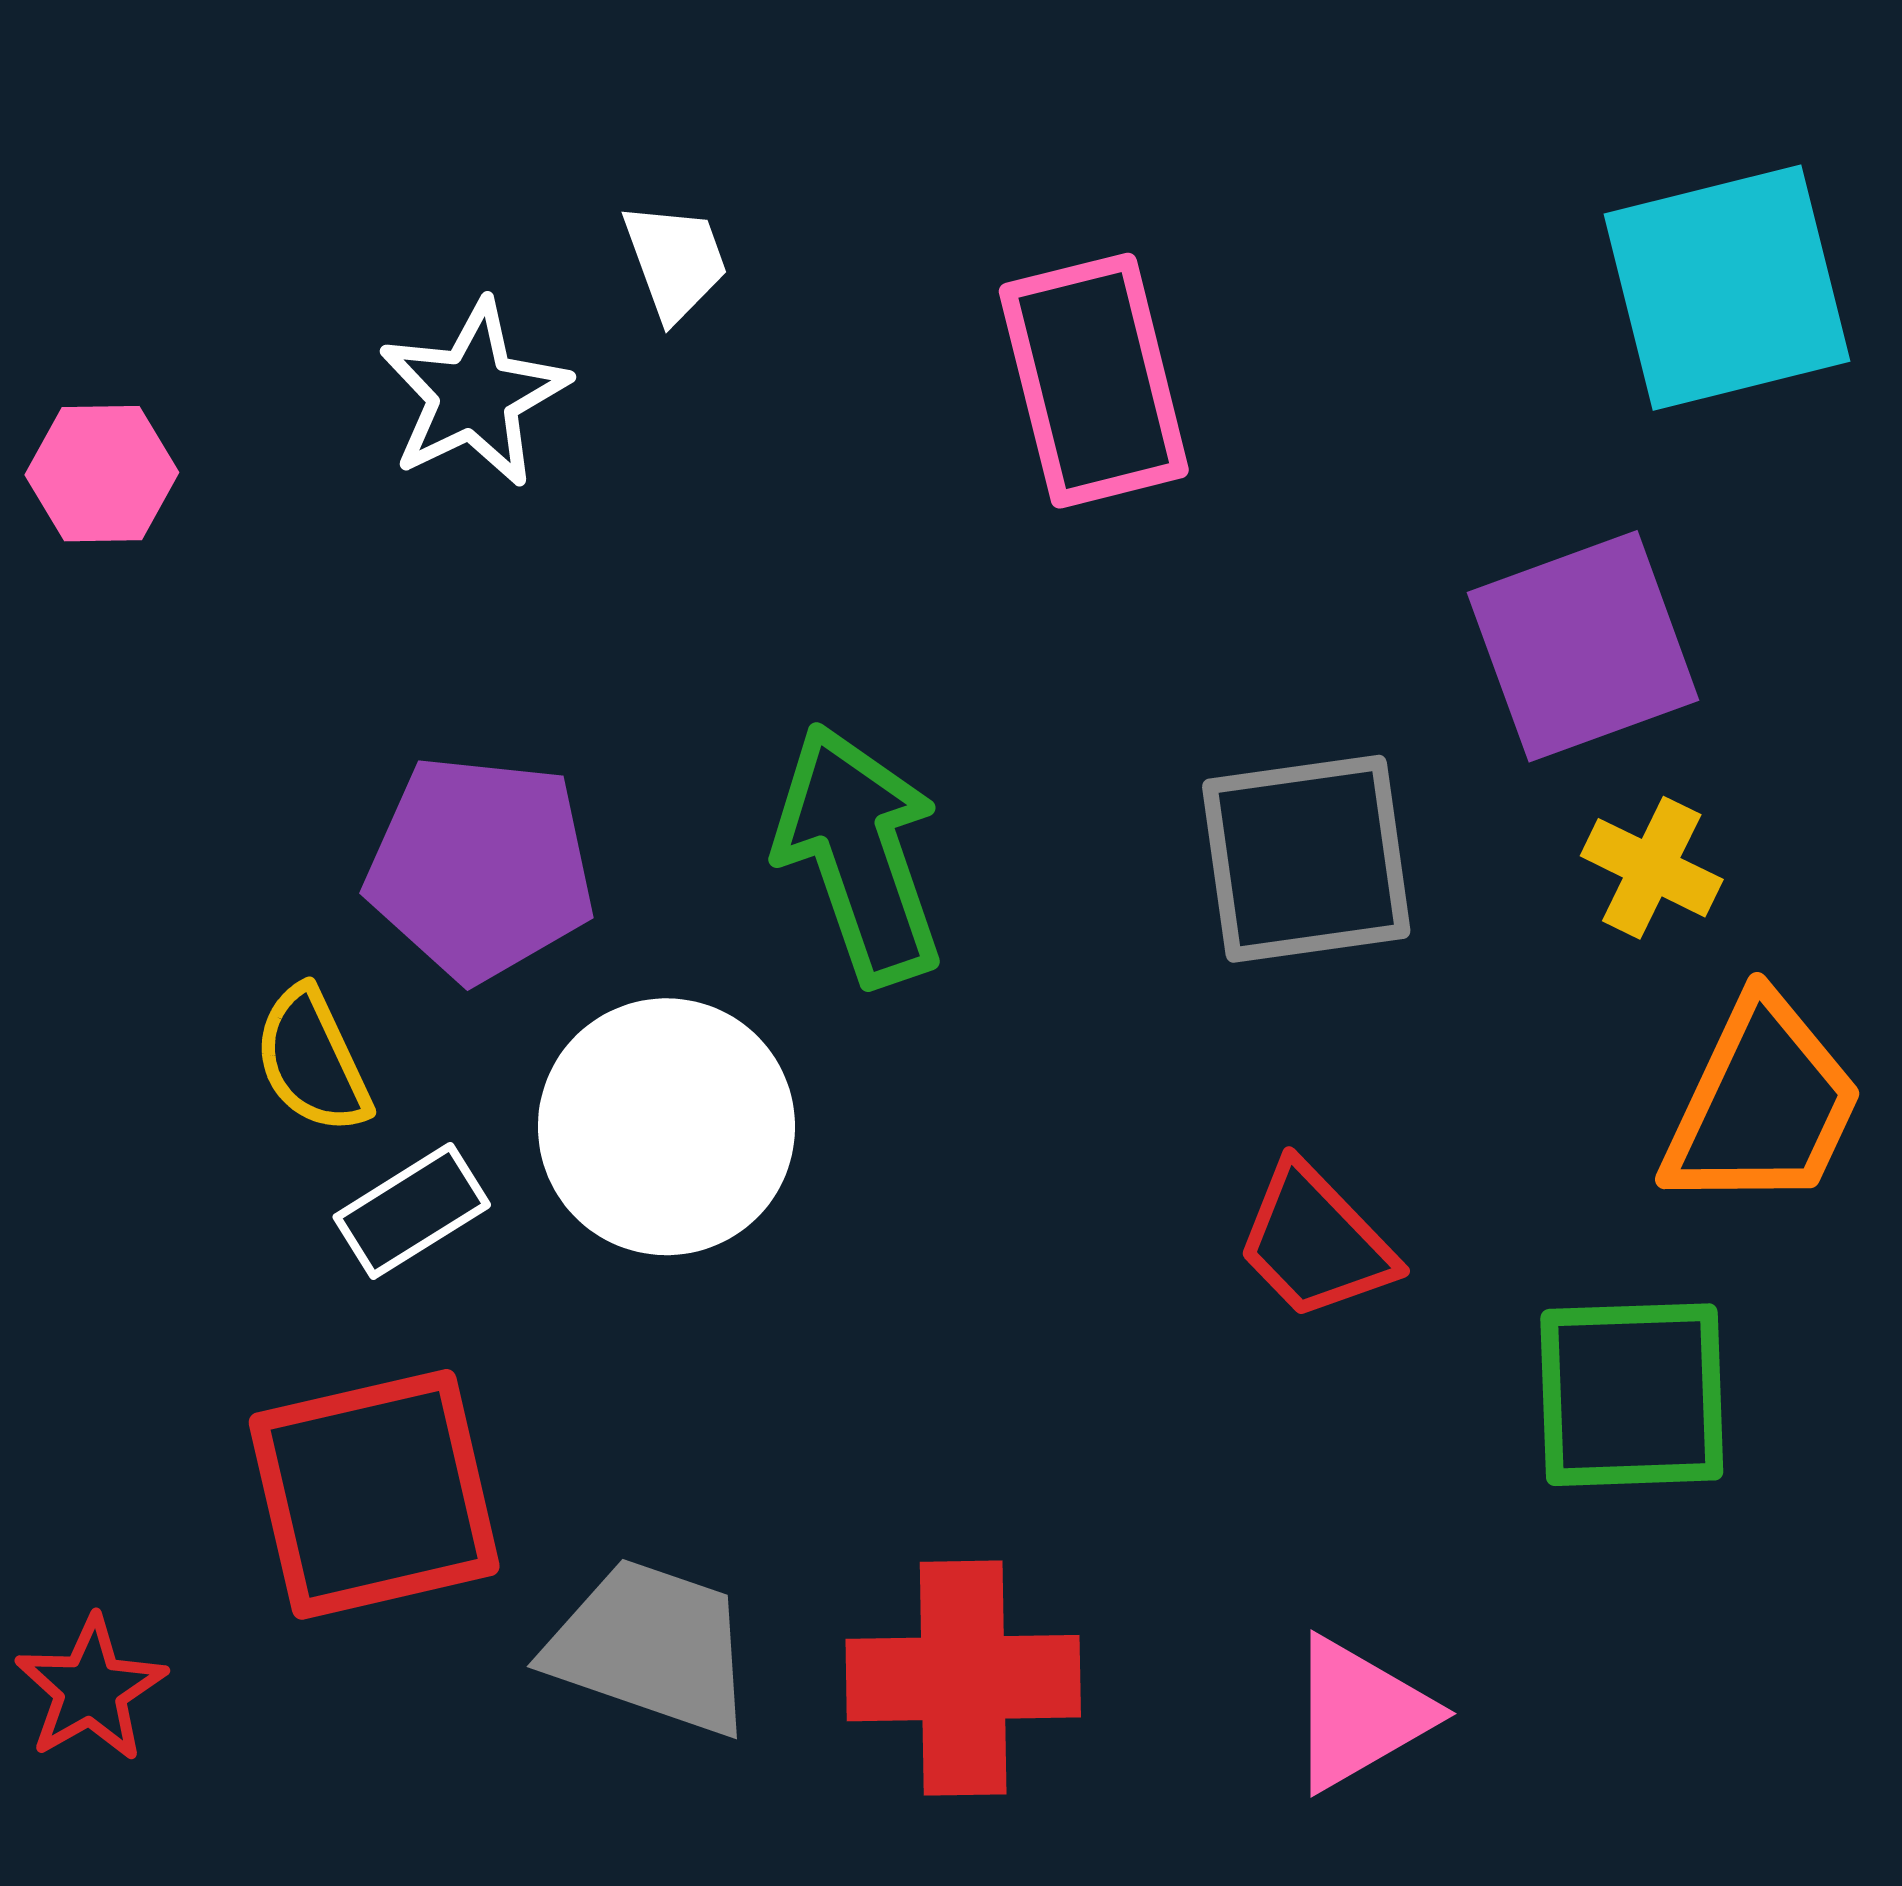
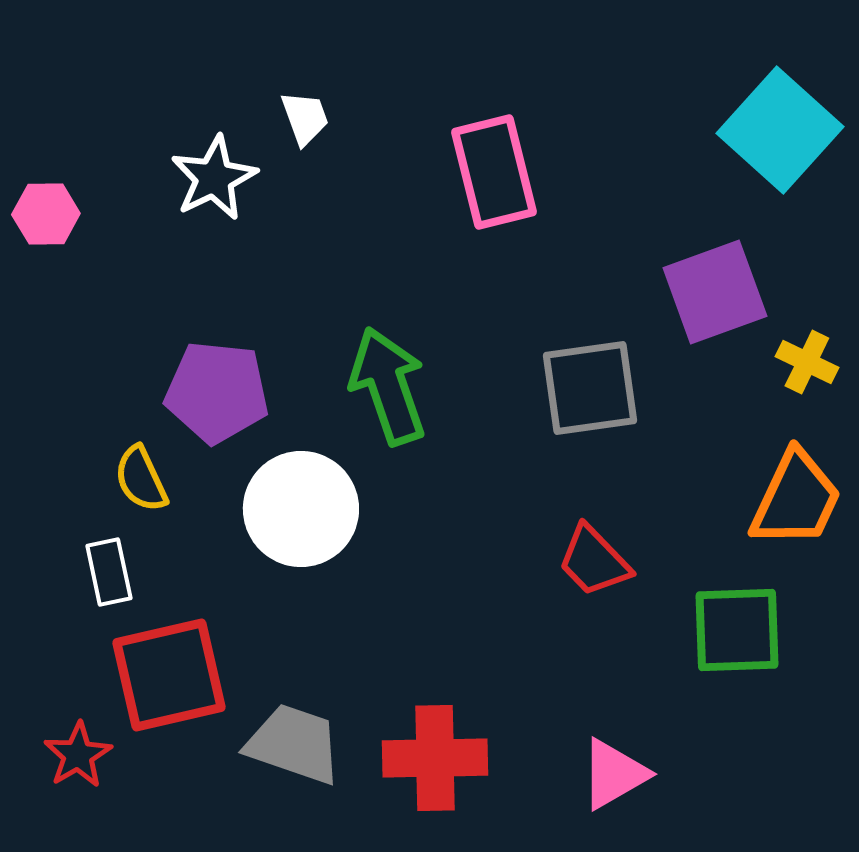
cyan square: (1727, 288) -> (780, 130), turned -34
yellow cross: (1652, 868) -> (807, 362), moved
white rectangle: (412, 1211) -> (109, 572), moved, turned -70
red star: (91, 1689) -> (78, 755), moved

